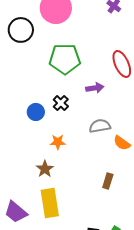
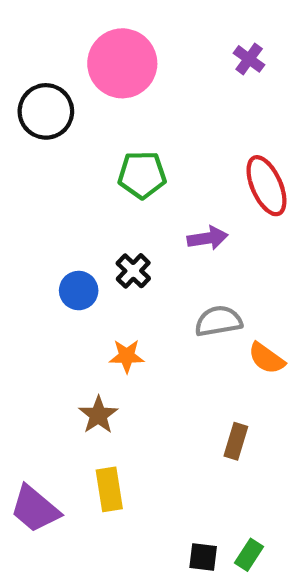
green pentagon: (65, 59) -> (142, 175), size x0.7
yellow rectangle: (50, 203) -> (109, 489), size x0.7

